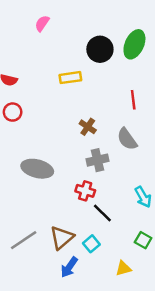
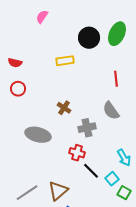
brown cross: (88, 127) -> (64, 108), moved
cyan square: (91, 244) -> (112, 179), moved

